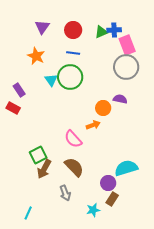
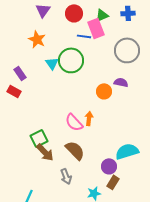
blue cross: (114, 30) -> (128, 13), moved
pink rectangle: (127, 45) -> (96, 28), moved
blue line: (73, 53) -> (84, 36), moved
orange arrow: (93, 125) -> (89, 118), moved, turned -64
brown arrow: (44, 169) -> (45, 152), turned -72

